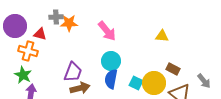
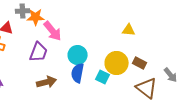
pink arrow: (107, 31) -> (53, 31), moved
purple trapezoid: (73, 72) -> (39, 52), moved
yellow circle: (154, 83) -> (117, 63), moved

